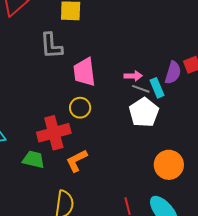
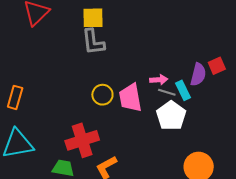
gray L-shape: (51, 46) -> (93, 42), moved
pink trapezoid: (84, 72) -> (130, 98), moved
yellow circle: (80, 108) -> (102, 95), moved

